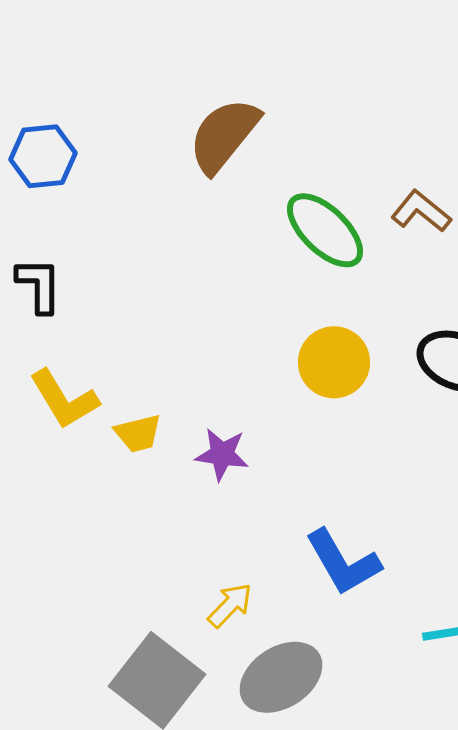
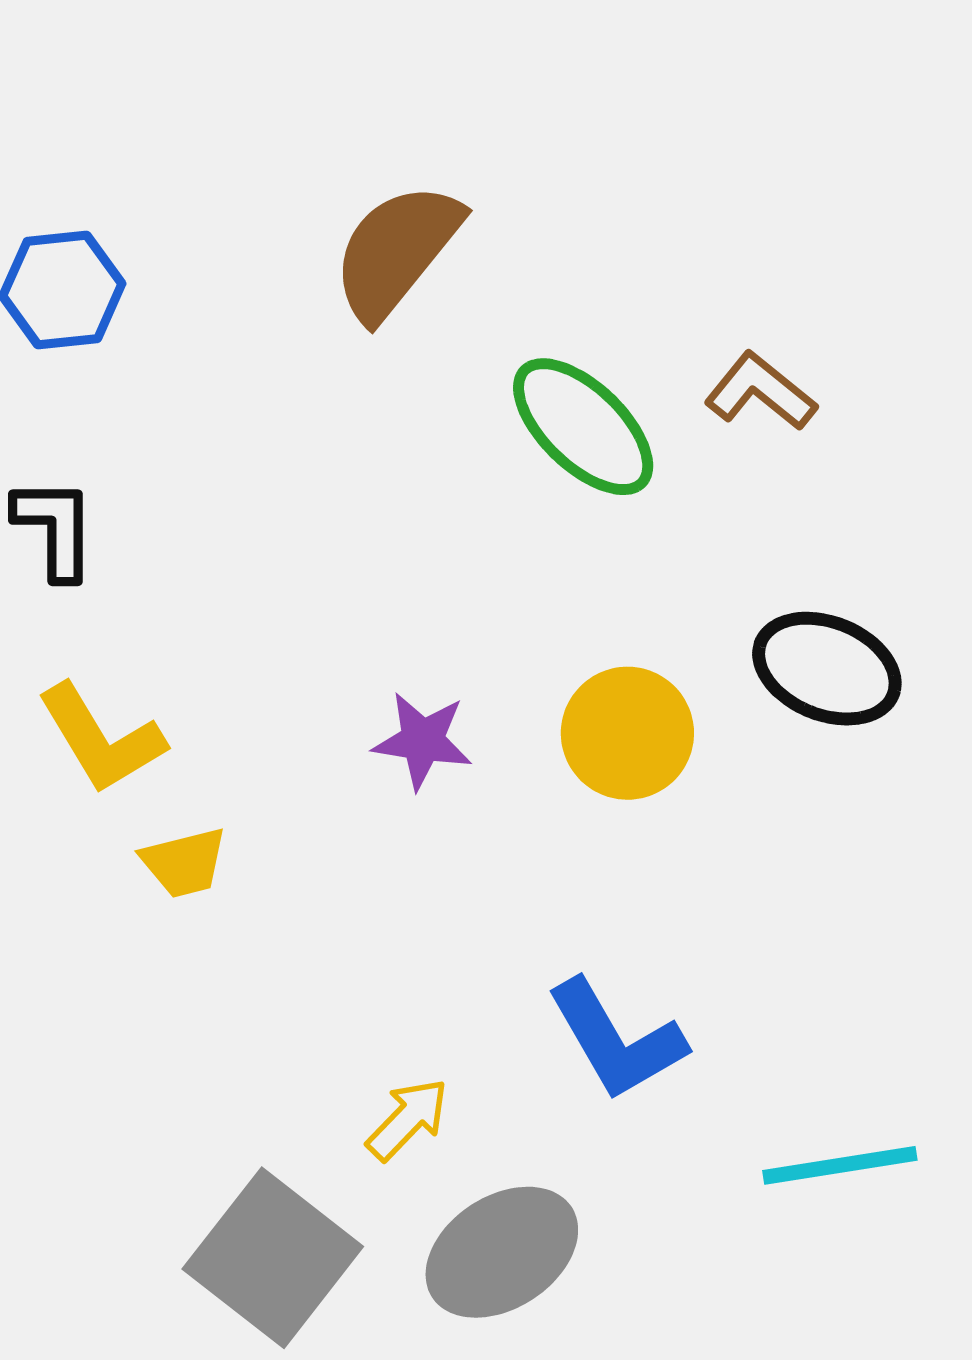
yellow circle: (334, 362) -> (627, 733), moved
yellow trapezoid: (138, 433) -> (184, 863), moved
purple star: (222, 454) -> (422, 741), moved

